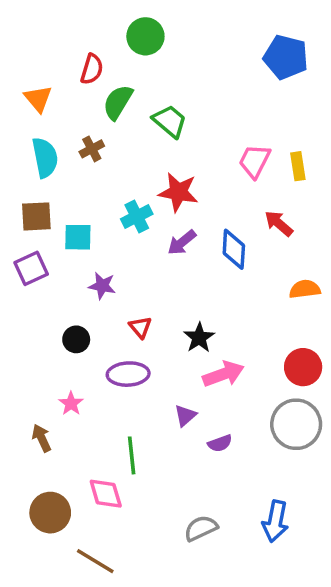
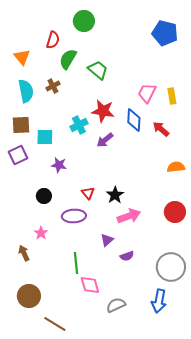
blue diamond: (234, 249) -> (134, 120), moved
red triangle: (140, 327) -> (88, 193), moved
gray circle: (296, 424) -> (171, 267), moved
pink diamond: (106, 494) -> (90, 285), moved

